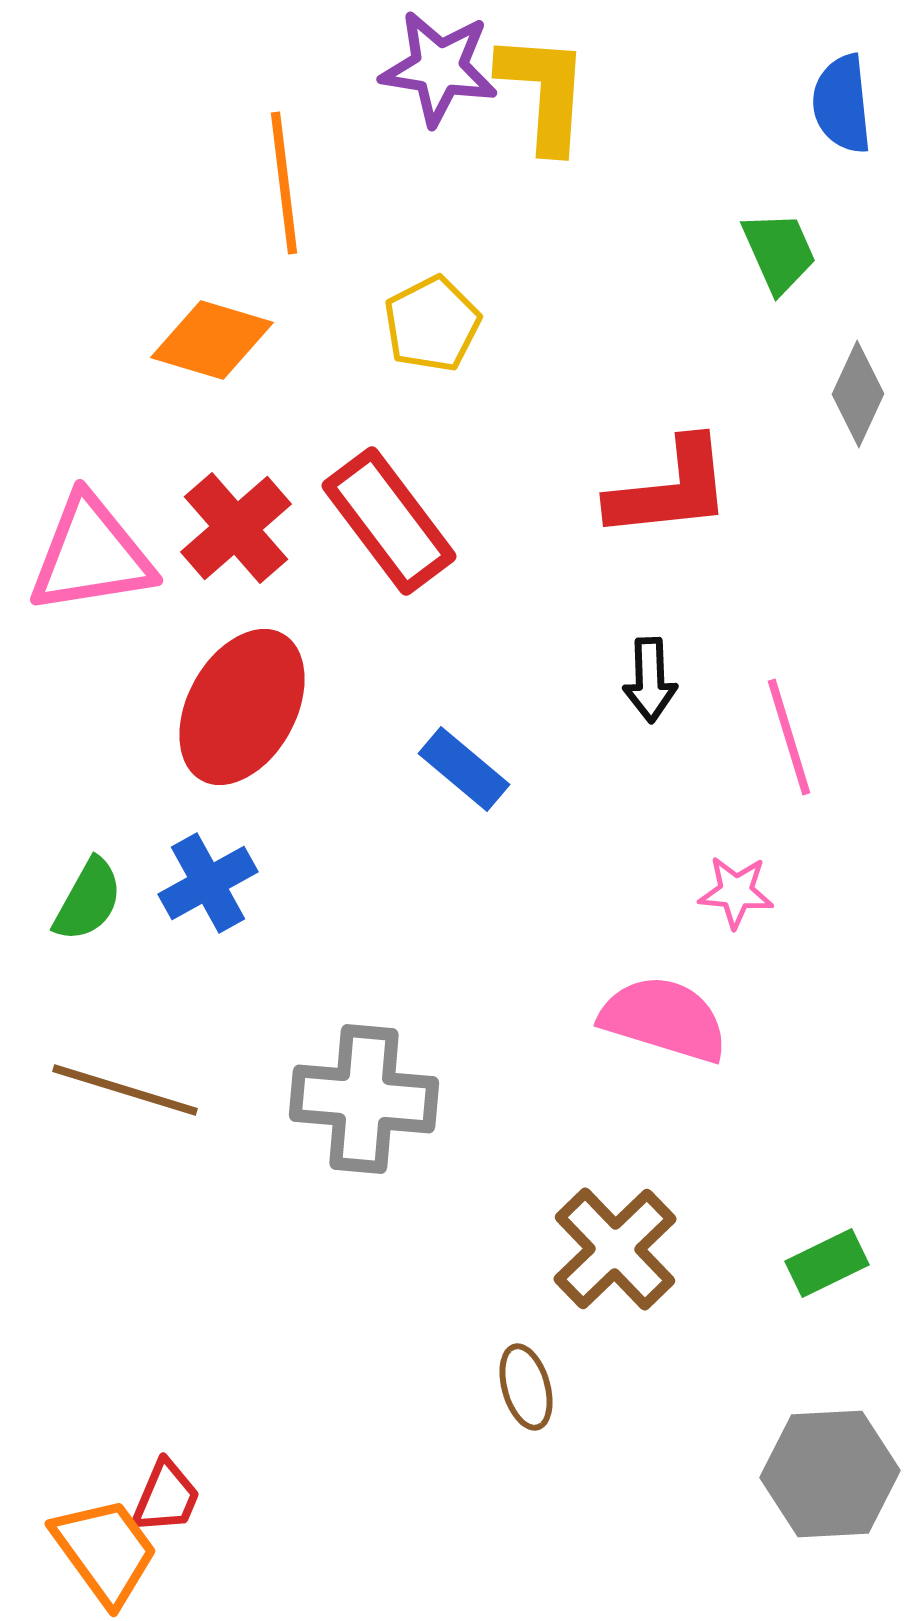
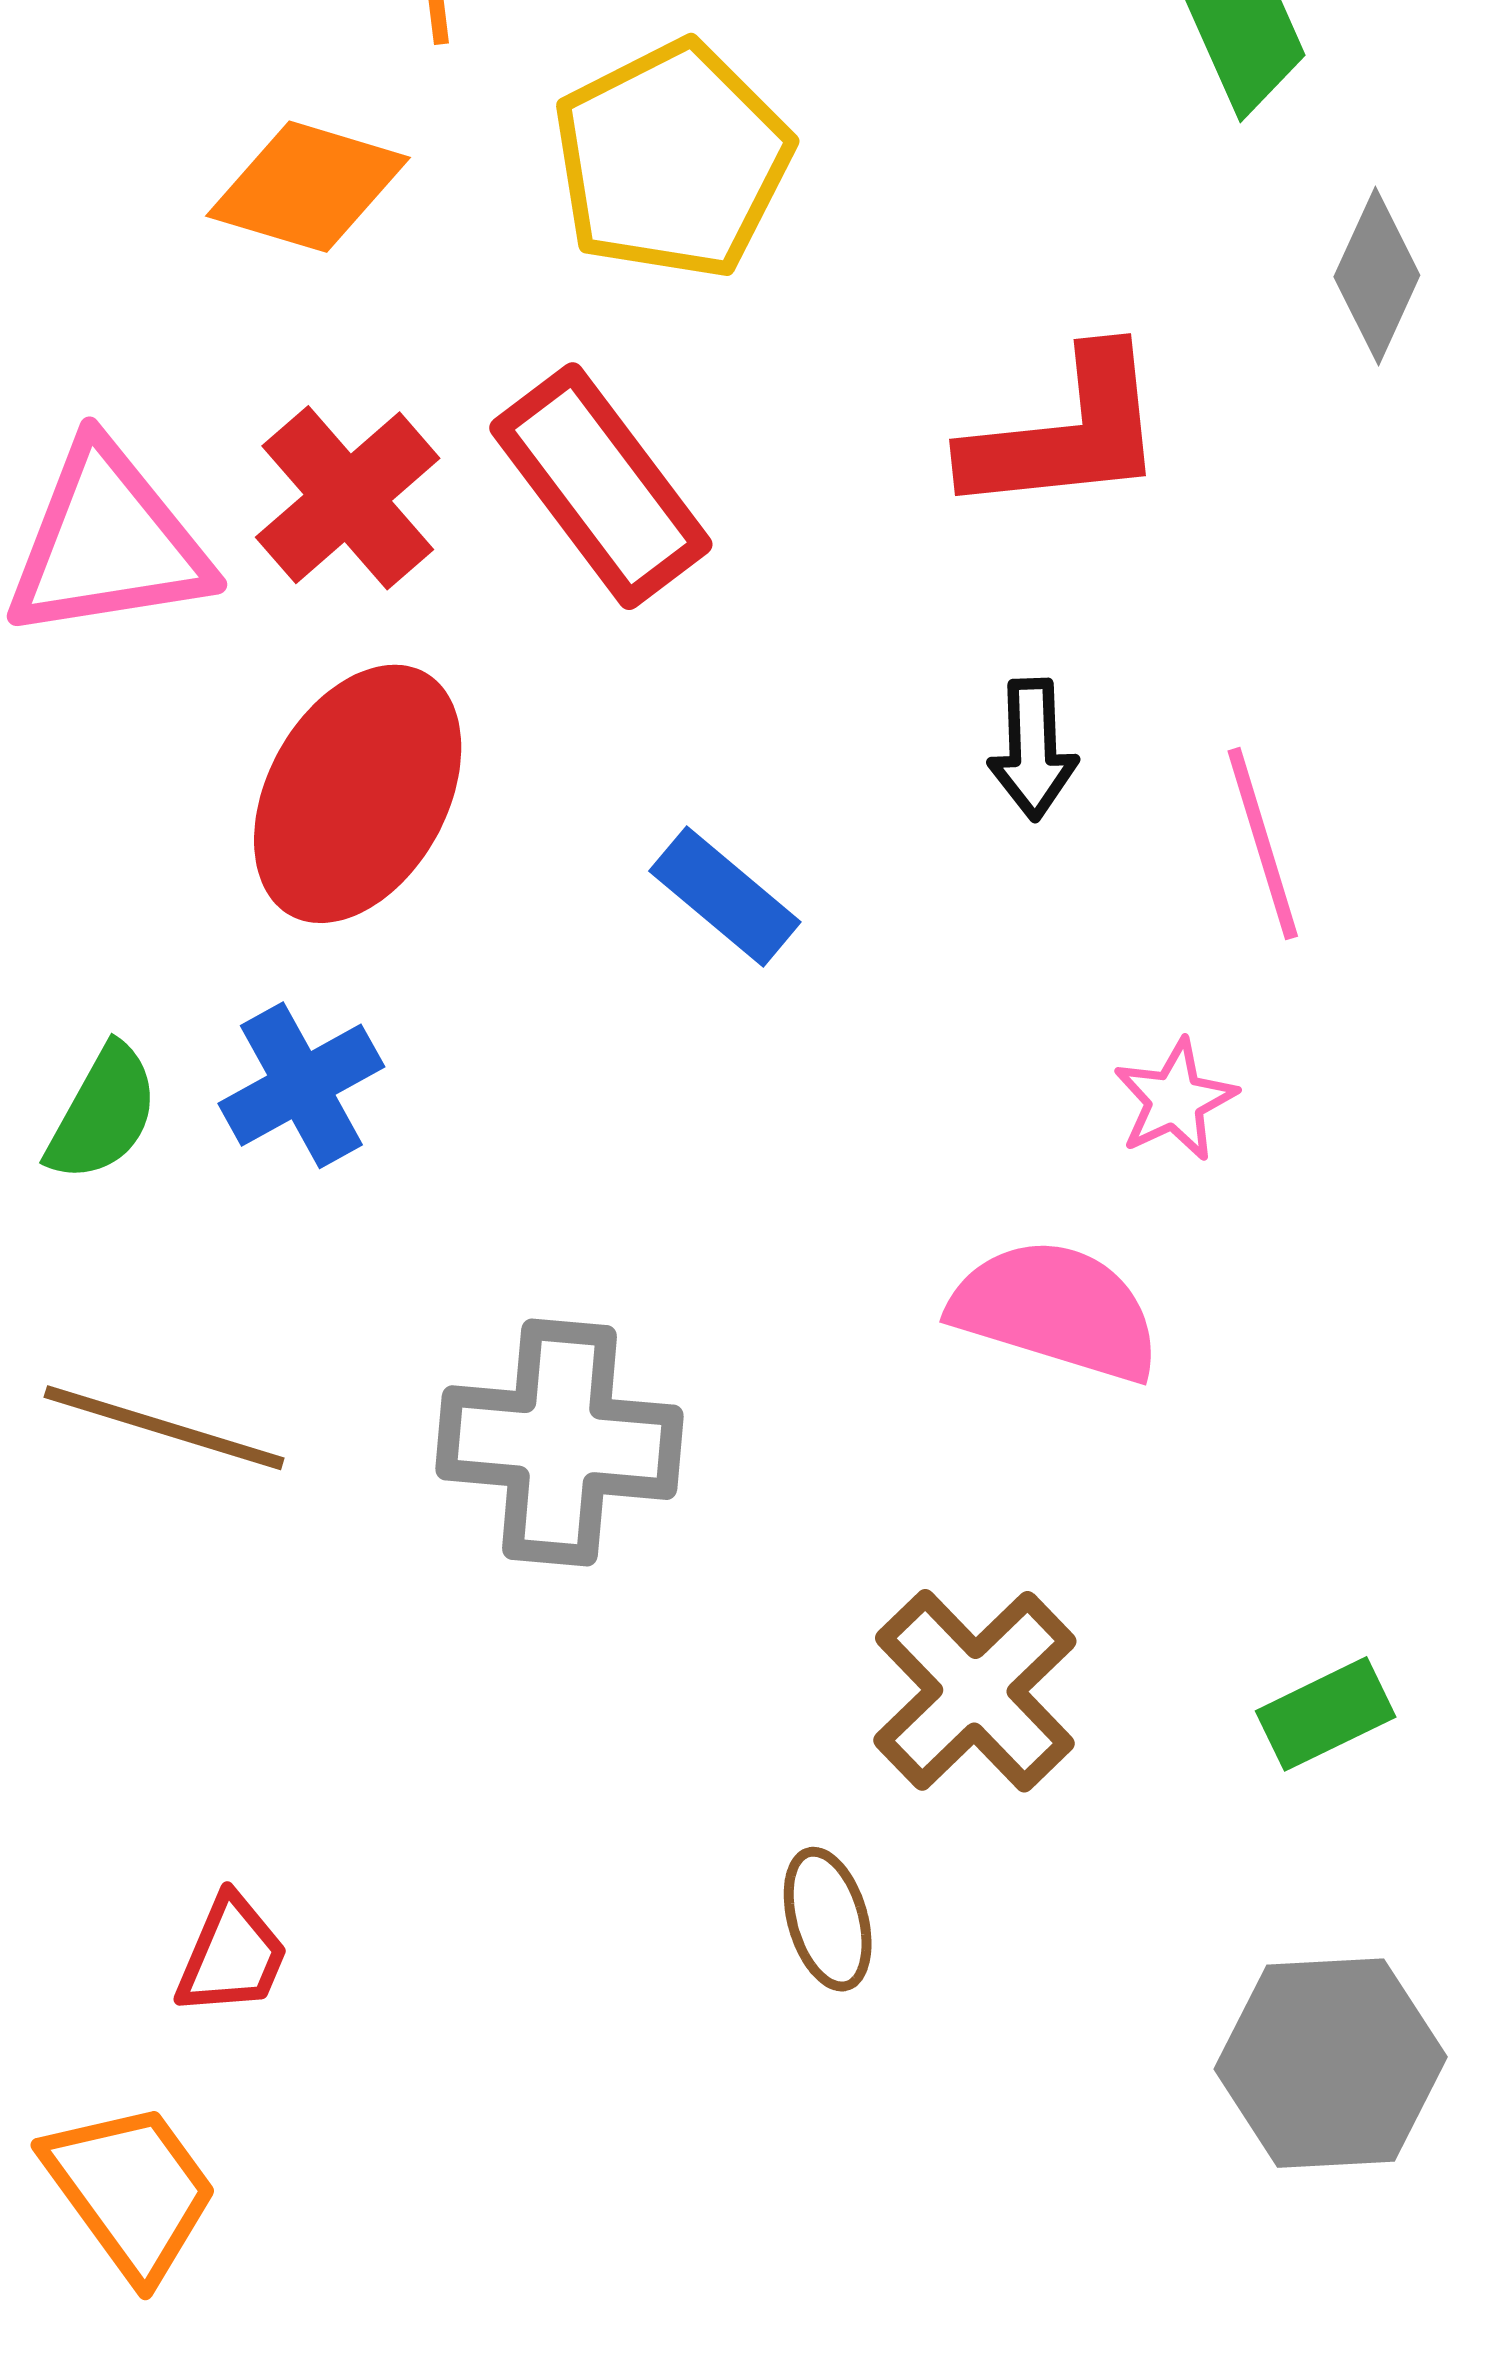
yellow pentagon: (432, 324) -> (672, 160), size x1.5
pink star: (736, 892) -> (1175, 1100), turned -30
red trapezoid: (166, 1497) -> (232, 1956), moved

